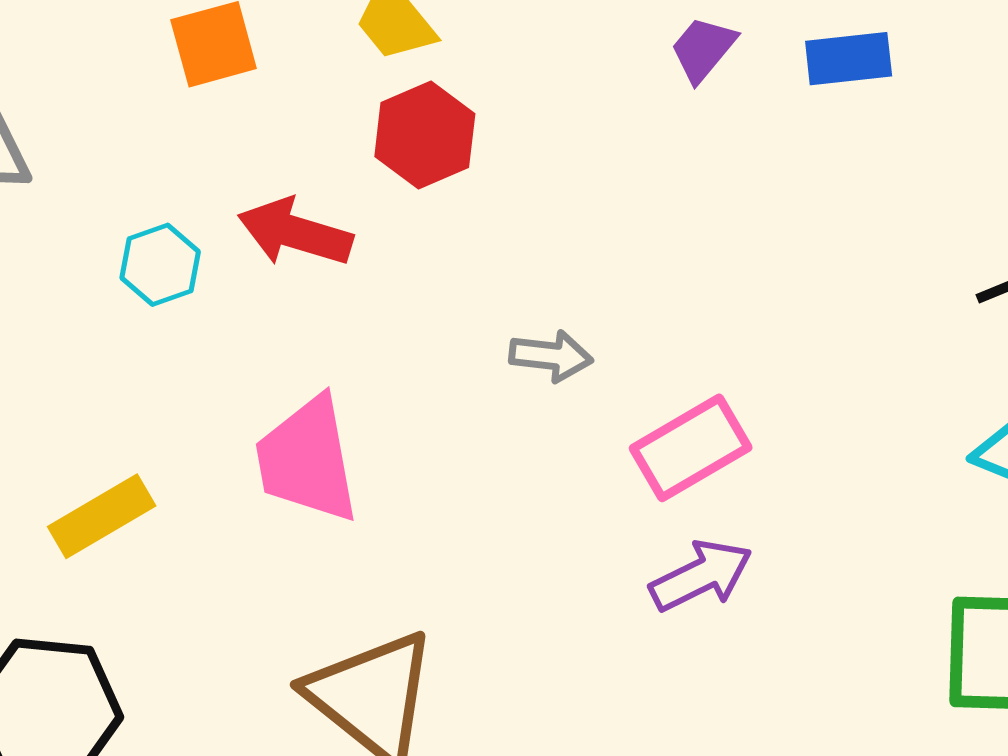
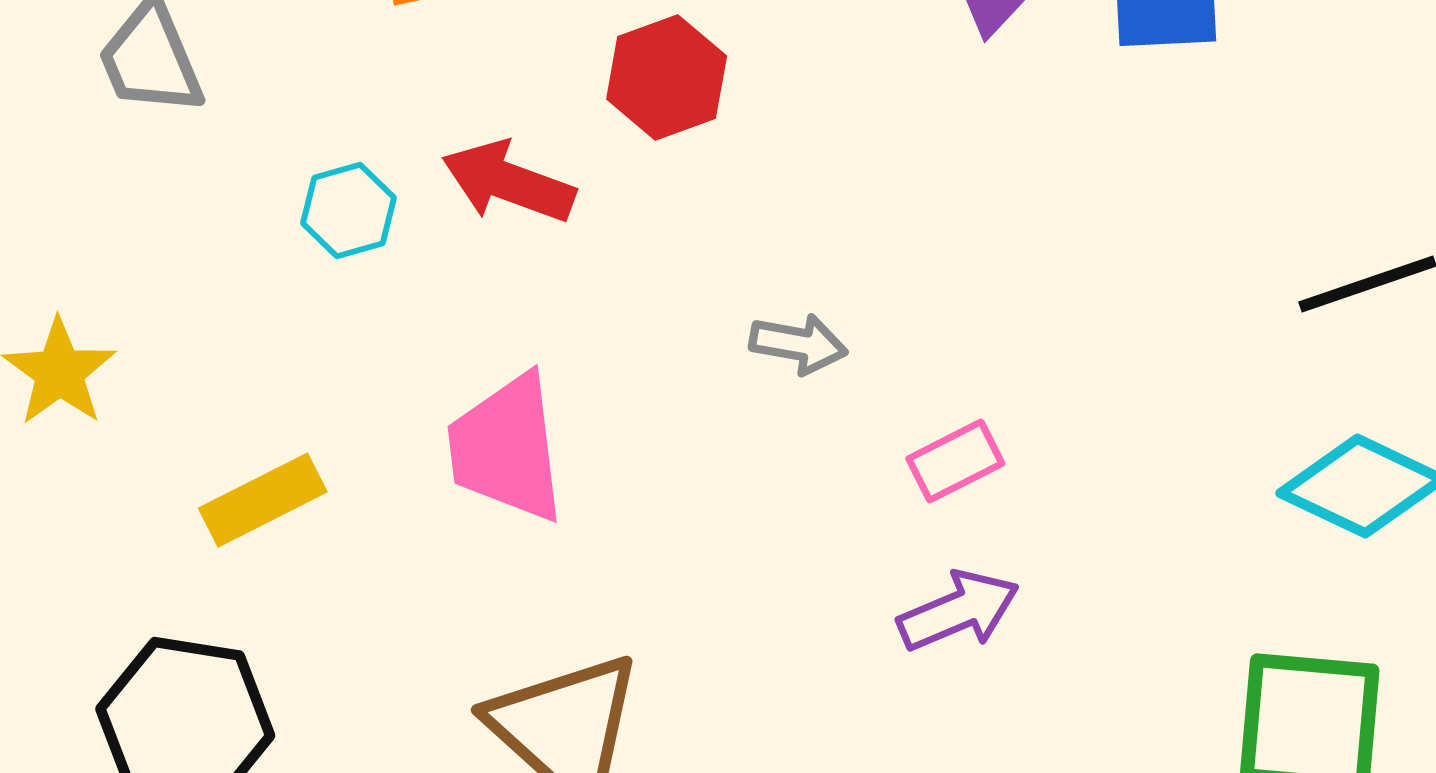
pink rectangle: (691, 448) -> (955, 461), size x0.7

